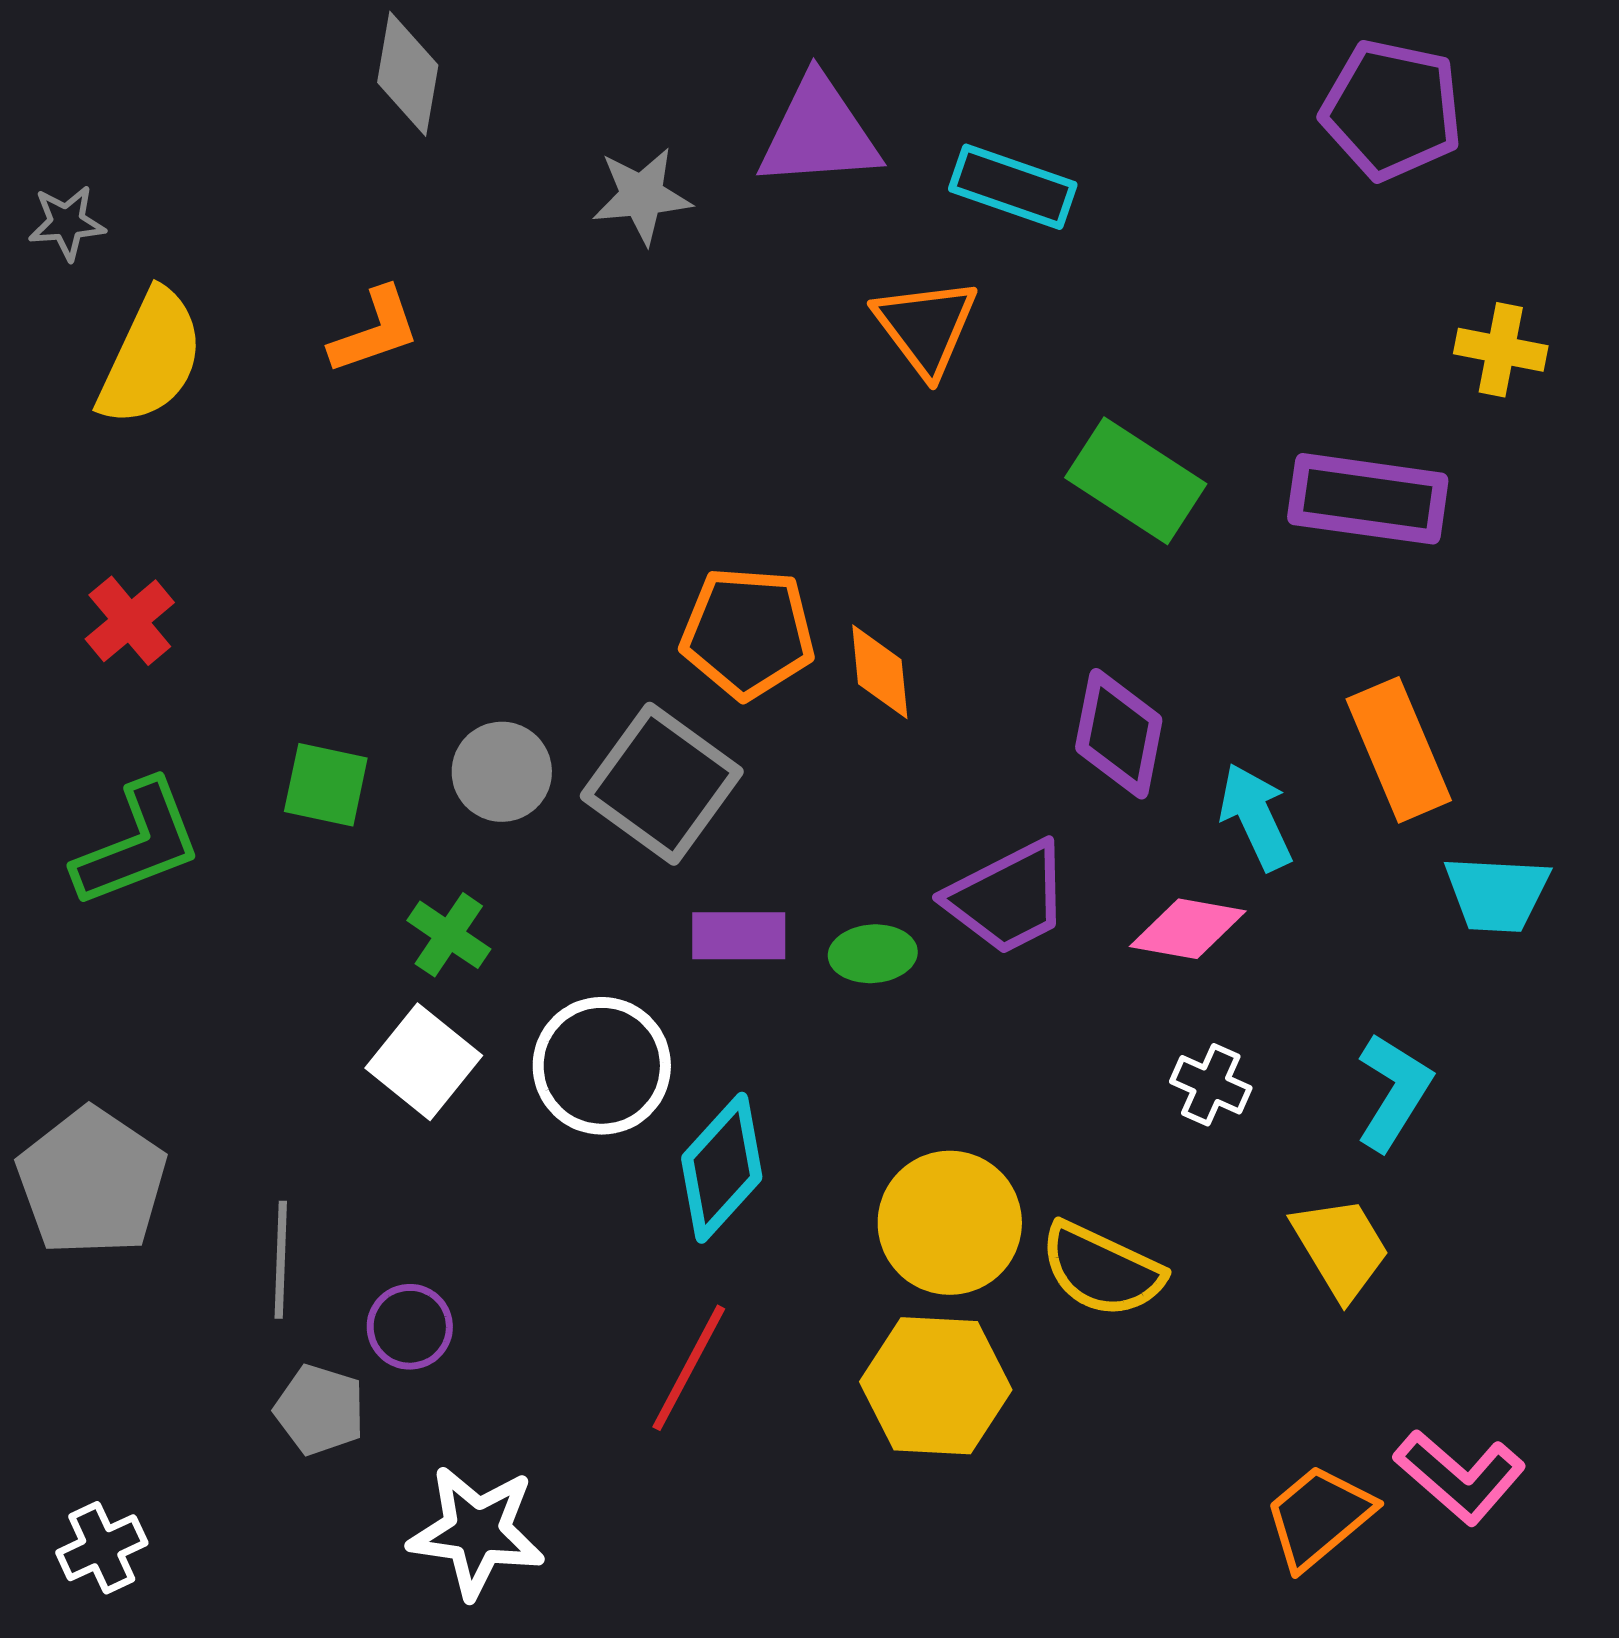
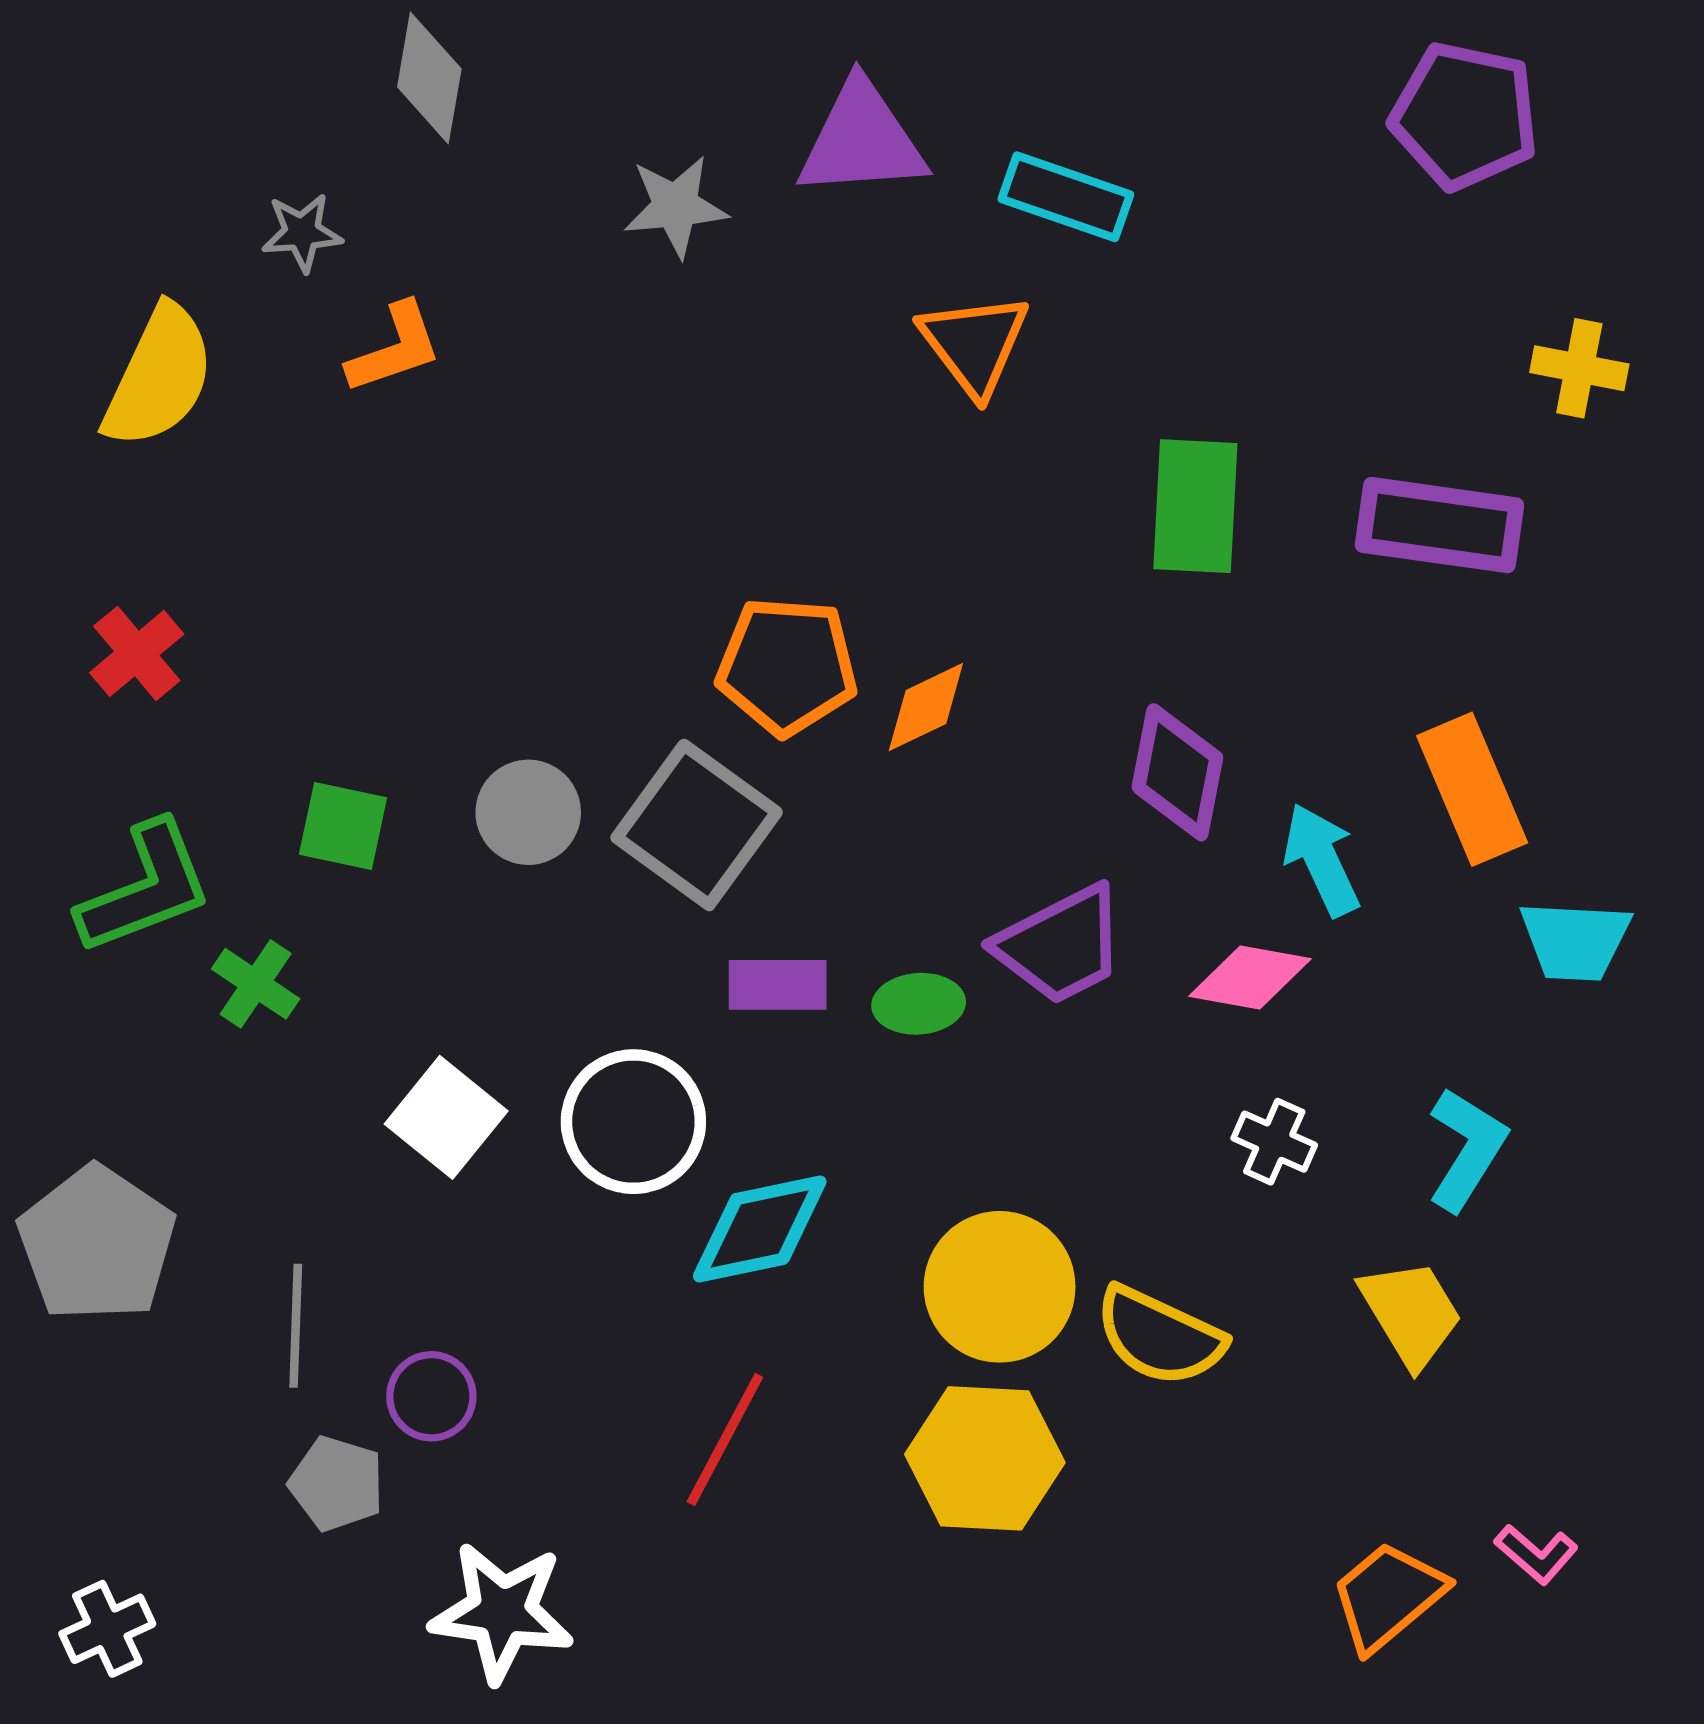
gray star: (67, 223) -> (302, 233), moved
green rectangle: (1136, 481) -> (1195, 506), turned 60
orange diamond: (880, 672) -> (926, 707), turned 70
green cross: (449, 935) -> (256, 984), moved
cyan diamond: (722, 1168) -> (760, 1229), turned 36
pink L-shape: (1460, 1477) -> (1536, 1554), size x0.6

